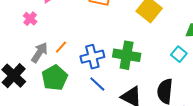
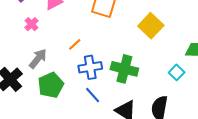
orange line: (61, 47) -> (75, 44), moved

